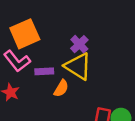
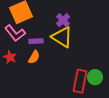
orange semicircle: (61, 88) -> (34, 57), moved

